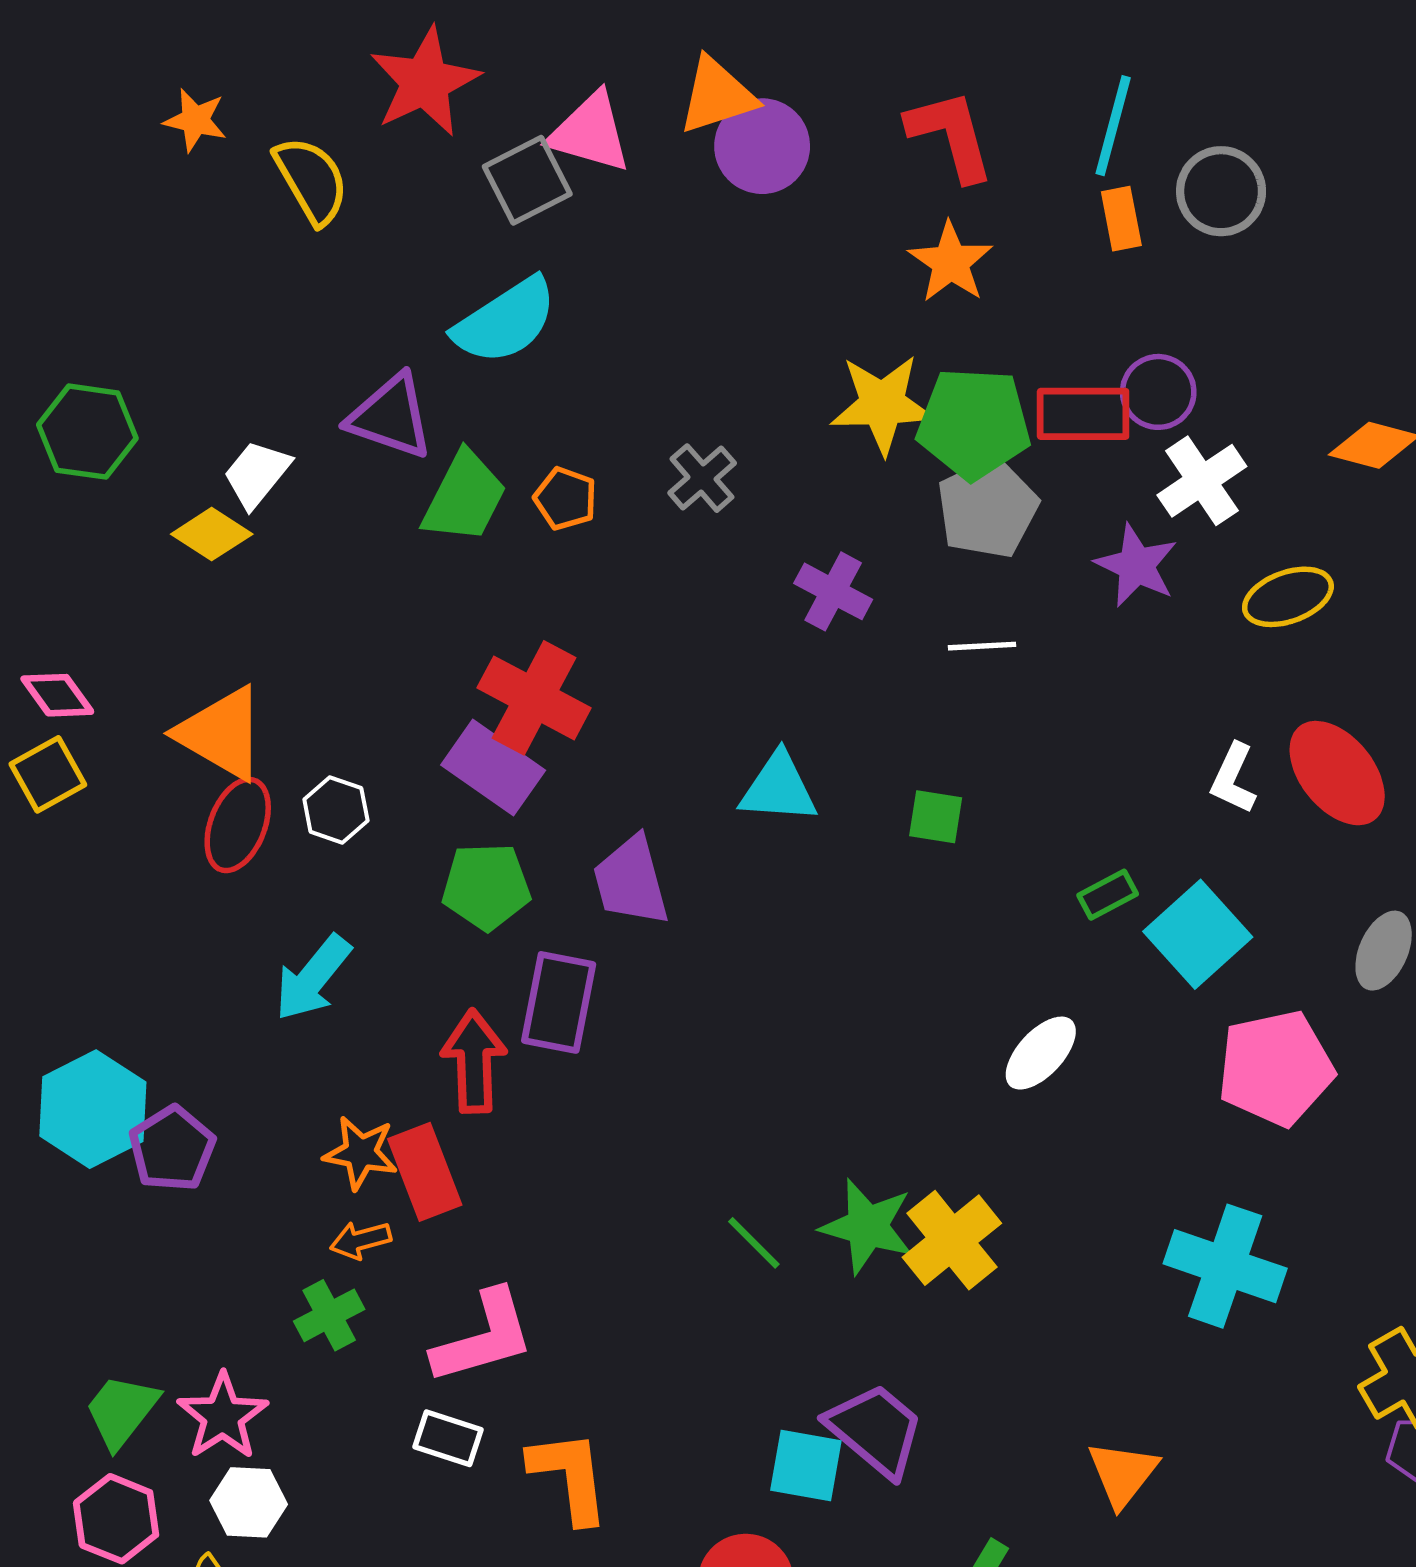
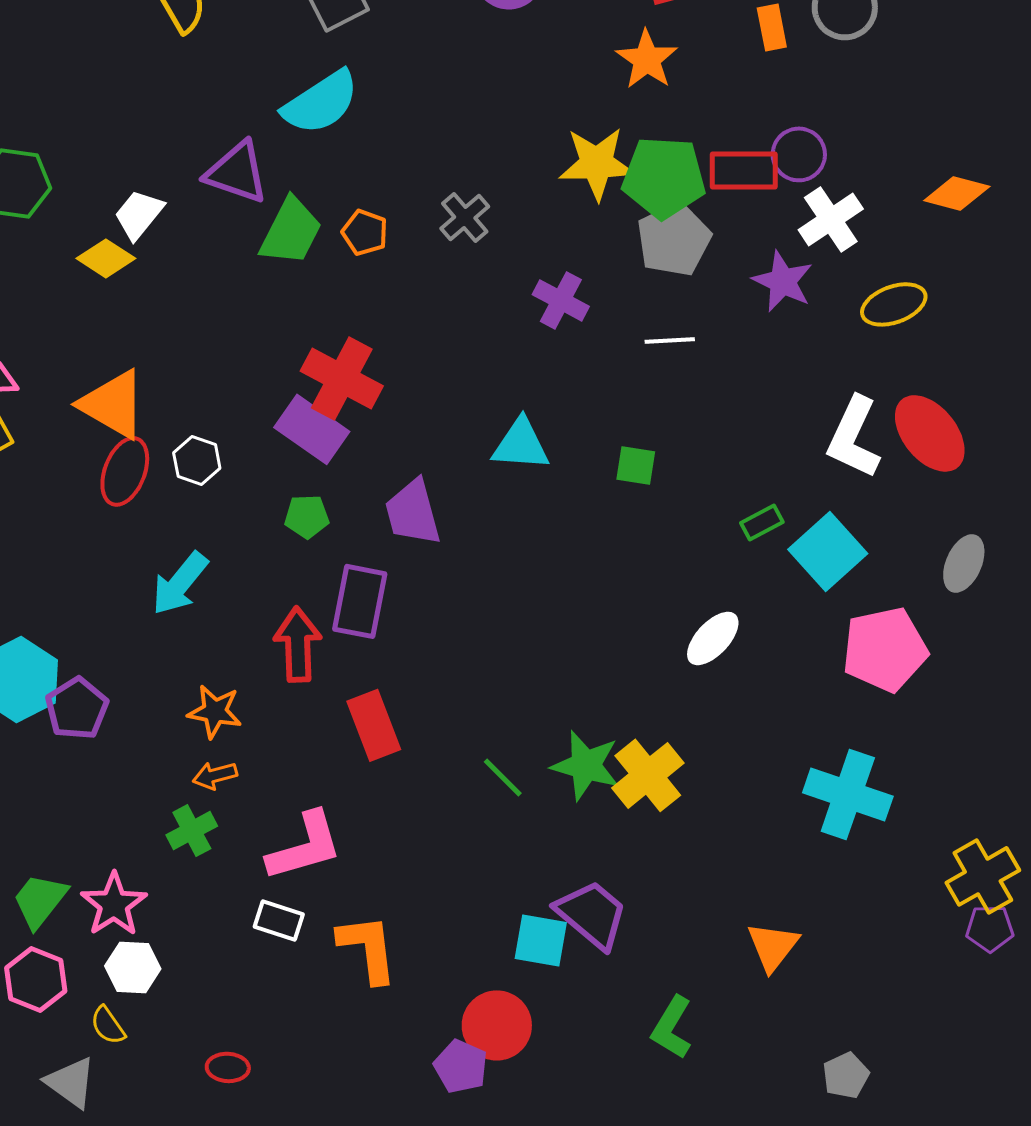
white L-shape: (1233, 779) -> (854, 437), size x1.6
green pentagon: (486, 886) -> (307, 516), size x0.7
red rectangle: (425, 1172) -> (374, 725), moved

